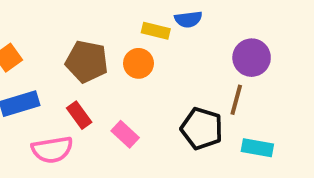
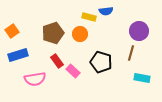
brown pentagon: (87, 61) -> (53, 33), turned -30
red rectangle: (79, 115) -> (57, 61), moved
black pentagon: (202, 129) -> (101, 62), moved

